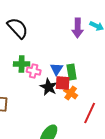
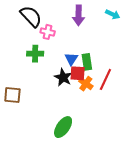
purple arrow: (78, 28) -> (79, 15), moved
pink cross: (34, 71) -> (48, 32), moved
red line: (90, 113) -> (105, 79), moved

